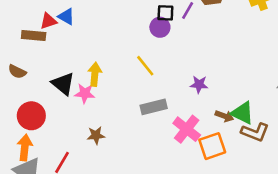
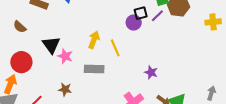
black square: (165, 13) -> (141, 13), turned -32
yellow arrow: (95, 74) -> (94, 40), moved
gray rectangle: (154, 107) -> (94, 69), moved

